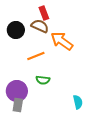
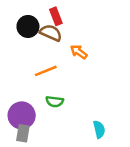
black circle: (16, 30) -> (28, 26), moved
orange arrow: (62, 41) -> (79, 52), size x0.6

